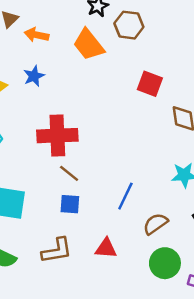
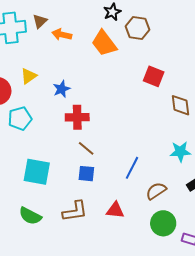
blue star: (34, 76) -> (62, 89), moved
red cross: (57, 136) -> (77, 117), size x0.7

